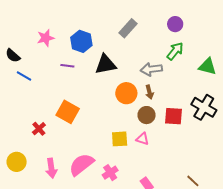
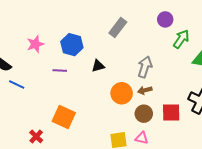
green arrow: (175, 51) -> (181, 39), moved
black triangle: (106, 64) -> (98, 66), size x0.6
gray arrow: (151, 69) -> (145, 67), turned 120
brown arrow: (149, 92) -> (145, 90), turned 96

